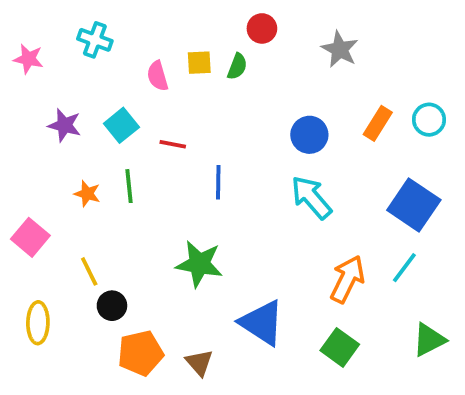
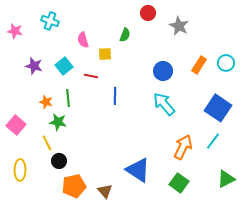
red circle: (262, 28) -> (148, 13), moved
yellow square: (199, 63) -> (105, 54), moved
green star: (199, 264) -> (58, 122), moved, size x0.7

